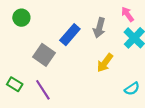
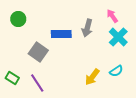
blue rectangle: (70, 35) -> (61, 34), turned 48
yellow arrow: (105, 63) -> (92, 77), moved
cyan semicircle: (132, 89) -> (116, 71), moved

